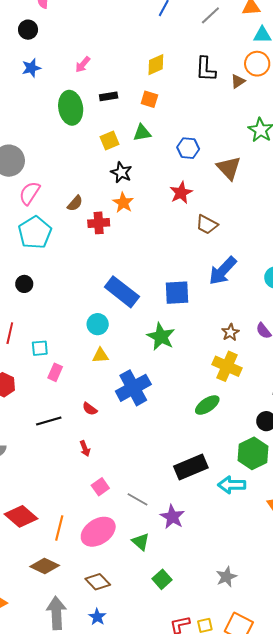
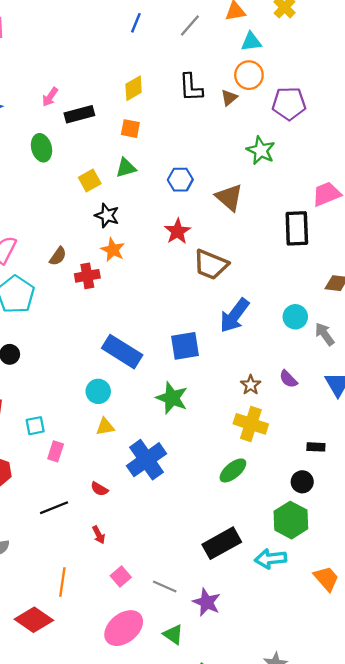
black rectangle: (109, 96) -> (79, 114), moved, size x1.4
green ellipse: (71, 108) -> (41, 148), size x0.7
brown trapezoid: (207, 225) -> (211, 265), size x1.4
orange line: (59, 528) -> (62, 582), moved

